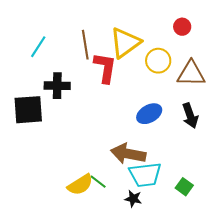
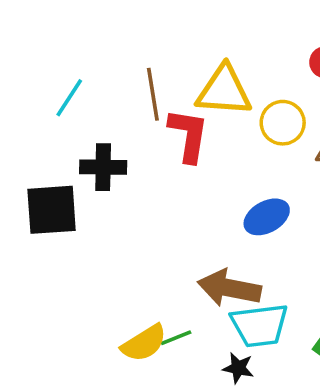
yellow triangle: (125, 43) -> (224, 91), turned 40
green line: (98, 182) -> (176, 338), turned -60

